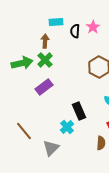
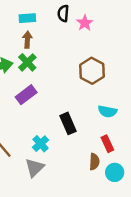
cyan rectangle: (56, 22) -> (27, 18), moved
black semicircle: (75, 31) -> (63, 13), moved
cyan cross: (67, 127) -> (41, 144), moved

